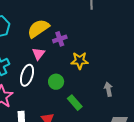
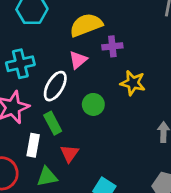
green rectangle: (75, 103) -> (53, 123), moved

